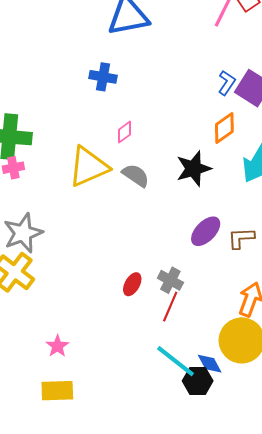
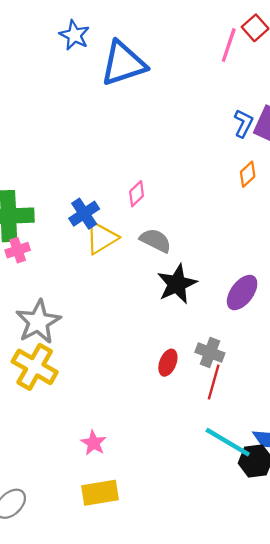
blue cross: (103, 77) -> (84, 214), moved, turned -36
orange diamond: (224, 128) -> (248, 174), size x0.7
yellow triangle: (88, 167) -> (101, 238), size x0.7
black star: (194, 169) -> (177, 284), moved

